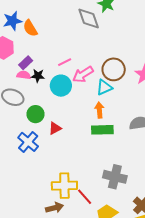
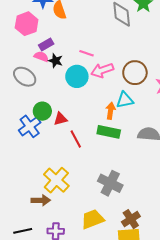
pink line: (65, 62) -> (86, 53), turned 32
cyan triangle: (104, 87) -> (125, 100), moved
green circle: (36, 114) -> (42, 111), moved
yellow cross: (64, 186) -> (56, 180), turned 30
red line: (85, 197) -> (76, 139), moved

